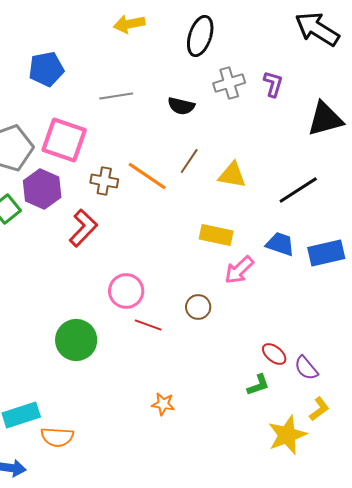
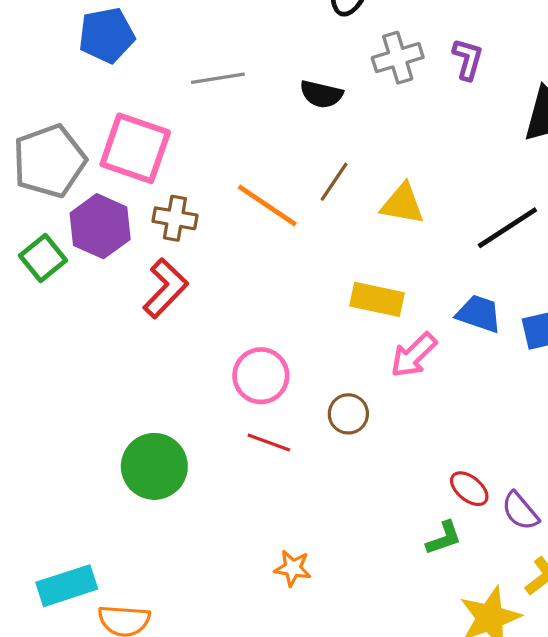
brown cross: (104, 181) -> (175, 218), moved
pink circle: (126, 291) -> (261, 376), moved

